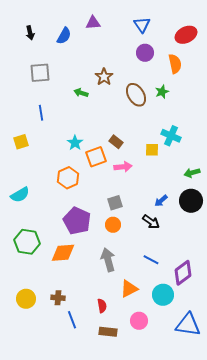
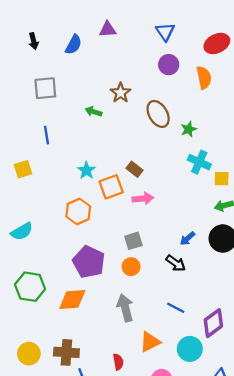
green star: (162, 92) -> (189, 129), moved
yellow square: (152, 150) -> (222, 179), moved
brown cross: (58, 298) -> (66, 352), size x1.5

